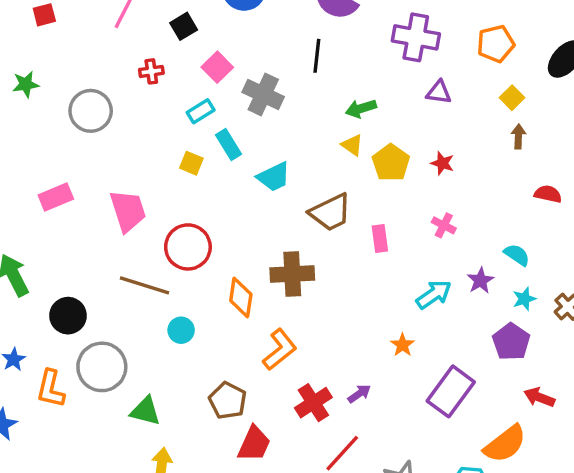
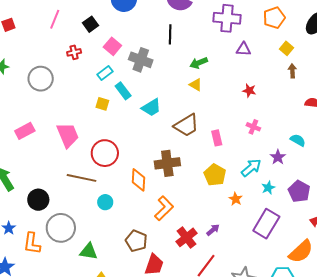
yellow pentagon: (391, 163) -> (215, 175), moved
cyan star: (524, 299) -> (268, 188), moved

